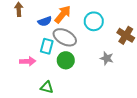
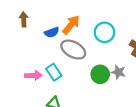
cyan rectangle: (47, 46) -> (54, 72), moved, turned -49
green circle: (66, 60) -> (100, 74), moved

